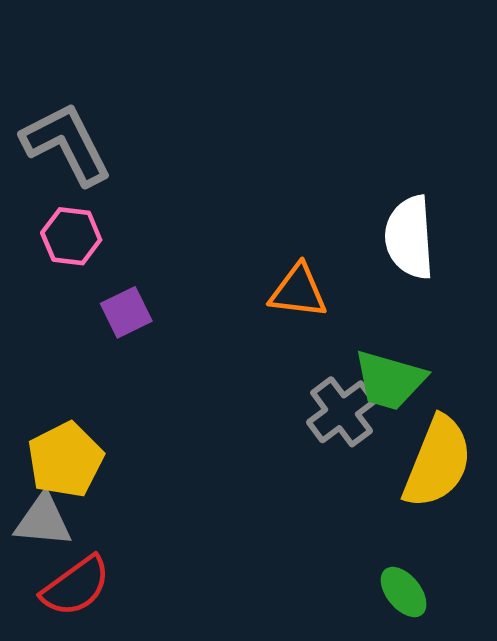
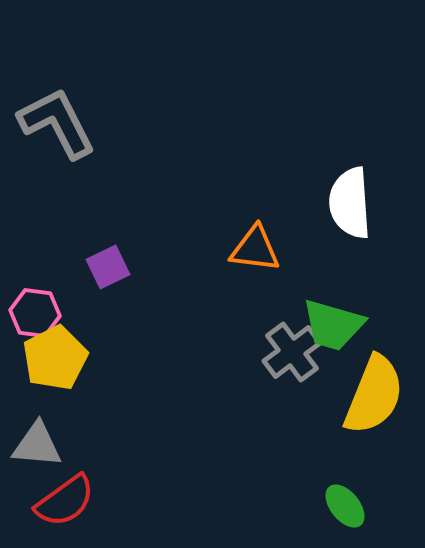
pink hexagon: (71, 236) -> (35, 313), moved
yellow pentagon: (65, 460) -> (55, 358), moved

